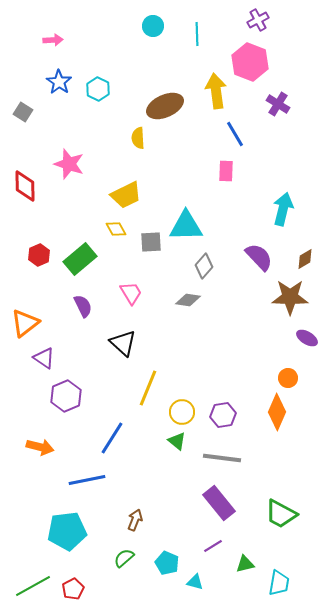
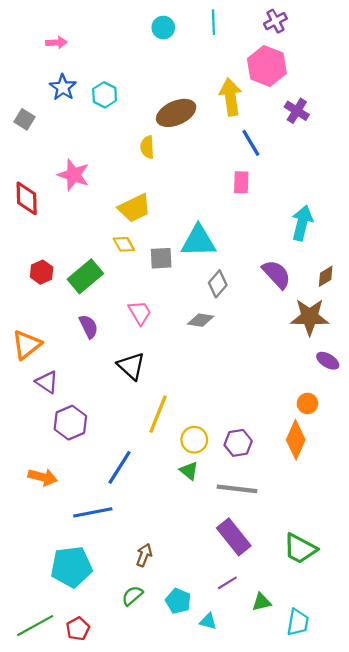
cyan line: (197, 34) -> (213, 22), moved

